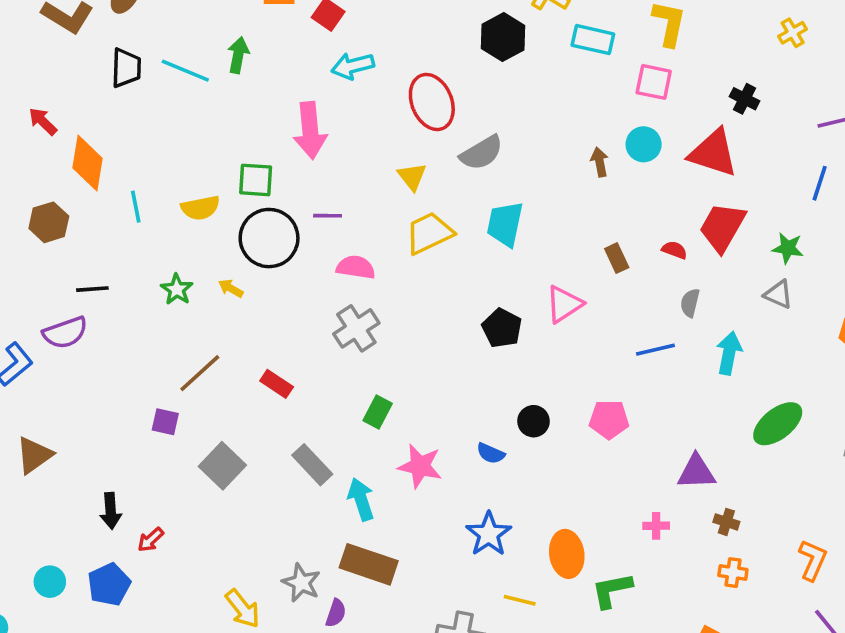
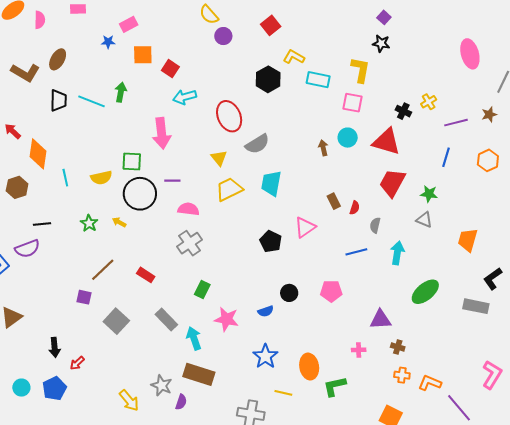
yellow cross: (793, 33) -> (429, 102), moved
red semicircle: (675, 250) -> (355, 208), moved, turned 88
blue semicircle: (491, 453) -> (266, 311), turned -42
orange L-shape: (813, 560) -> (430, 383), moved, turned -90

